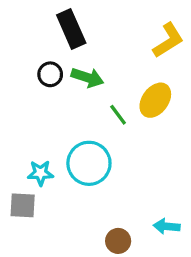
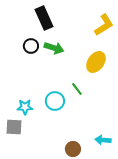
green line: (118, 115) -> (77, 89), moved
cyan circle: (89, 163) -> (55, 101), size x0.7

